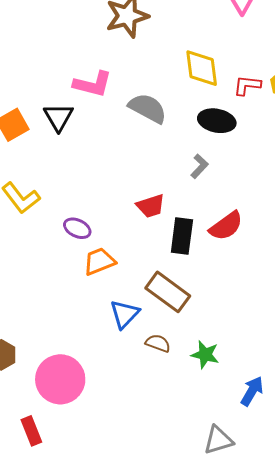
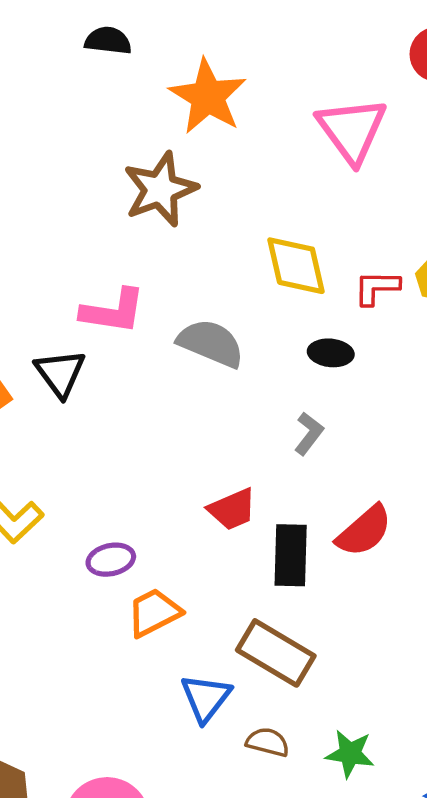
black ellipse: (217, 121) -> (331, 353), size x0.7
purple ellipse: (77, 228) -> (111, 560), turned -32

